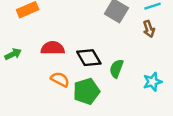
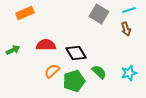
green semicircle: (116, 69) -> (99, 72), moved, turned 112
orange semicircle: (60, 79) -> (52, 71), turned -70

